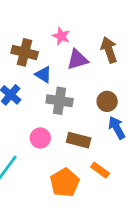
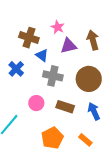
brown circle: (107, 101) -> (89, 79), size x1.6
blue arrow: (117, 128) -> (94, 111), moved
orange rectangle: (100, 170) -> (85, 140), moved

